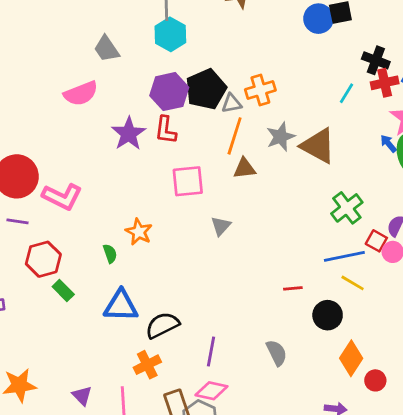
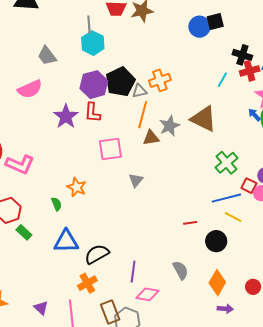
gray star: (281, 137) -> (170, 126), moved
orange diamond: (351, 358) -> (217, 283), moved
pink diamond: (211, 391) -> (147, 294), moved

